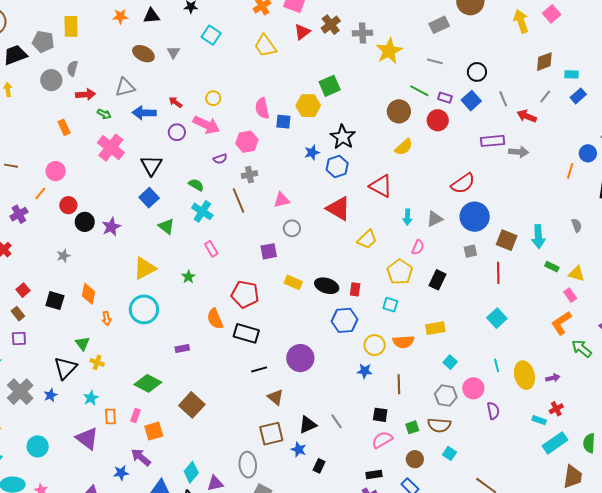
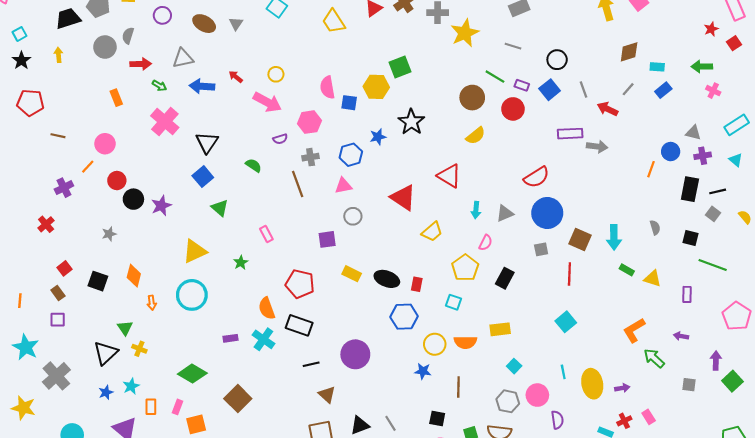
purple circle: (177, 132) -> (162, 15), moved
blue hexagon: (337, 166) -> (351, 155), moved
cyan cross: (202, 211) -> (263, 339), moved
pink rectangle: (570, 295) -> (649, 417), moved
blue star: (51, 395) -> (106, 392), moved

